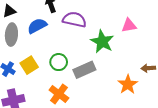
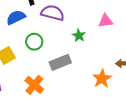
green star: (102, 42) -> (79, 35), size x0.6
green circle: (59, 62) -> (34, 42), moved

